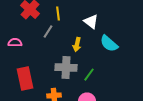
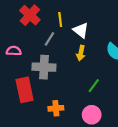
white triangle: (91, 22) -> (81, 30), moved
gray cross: (66, 68) -> (44, 67), moved

